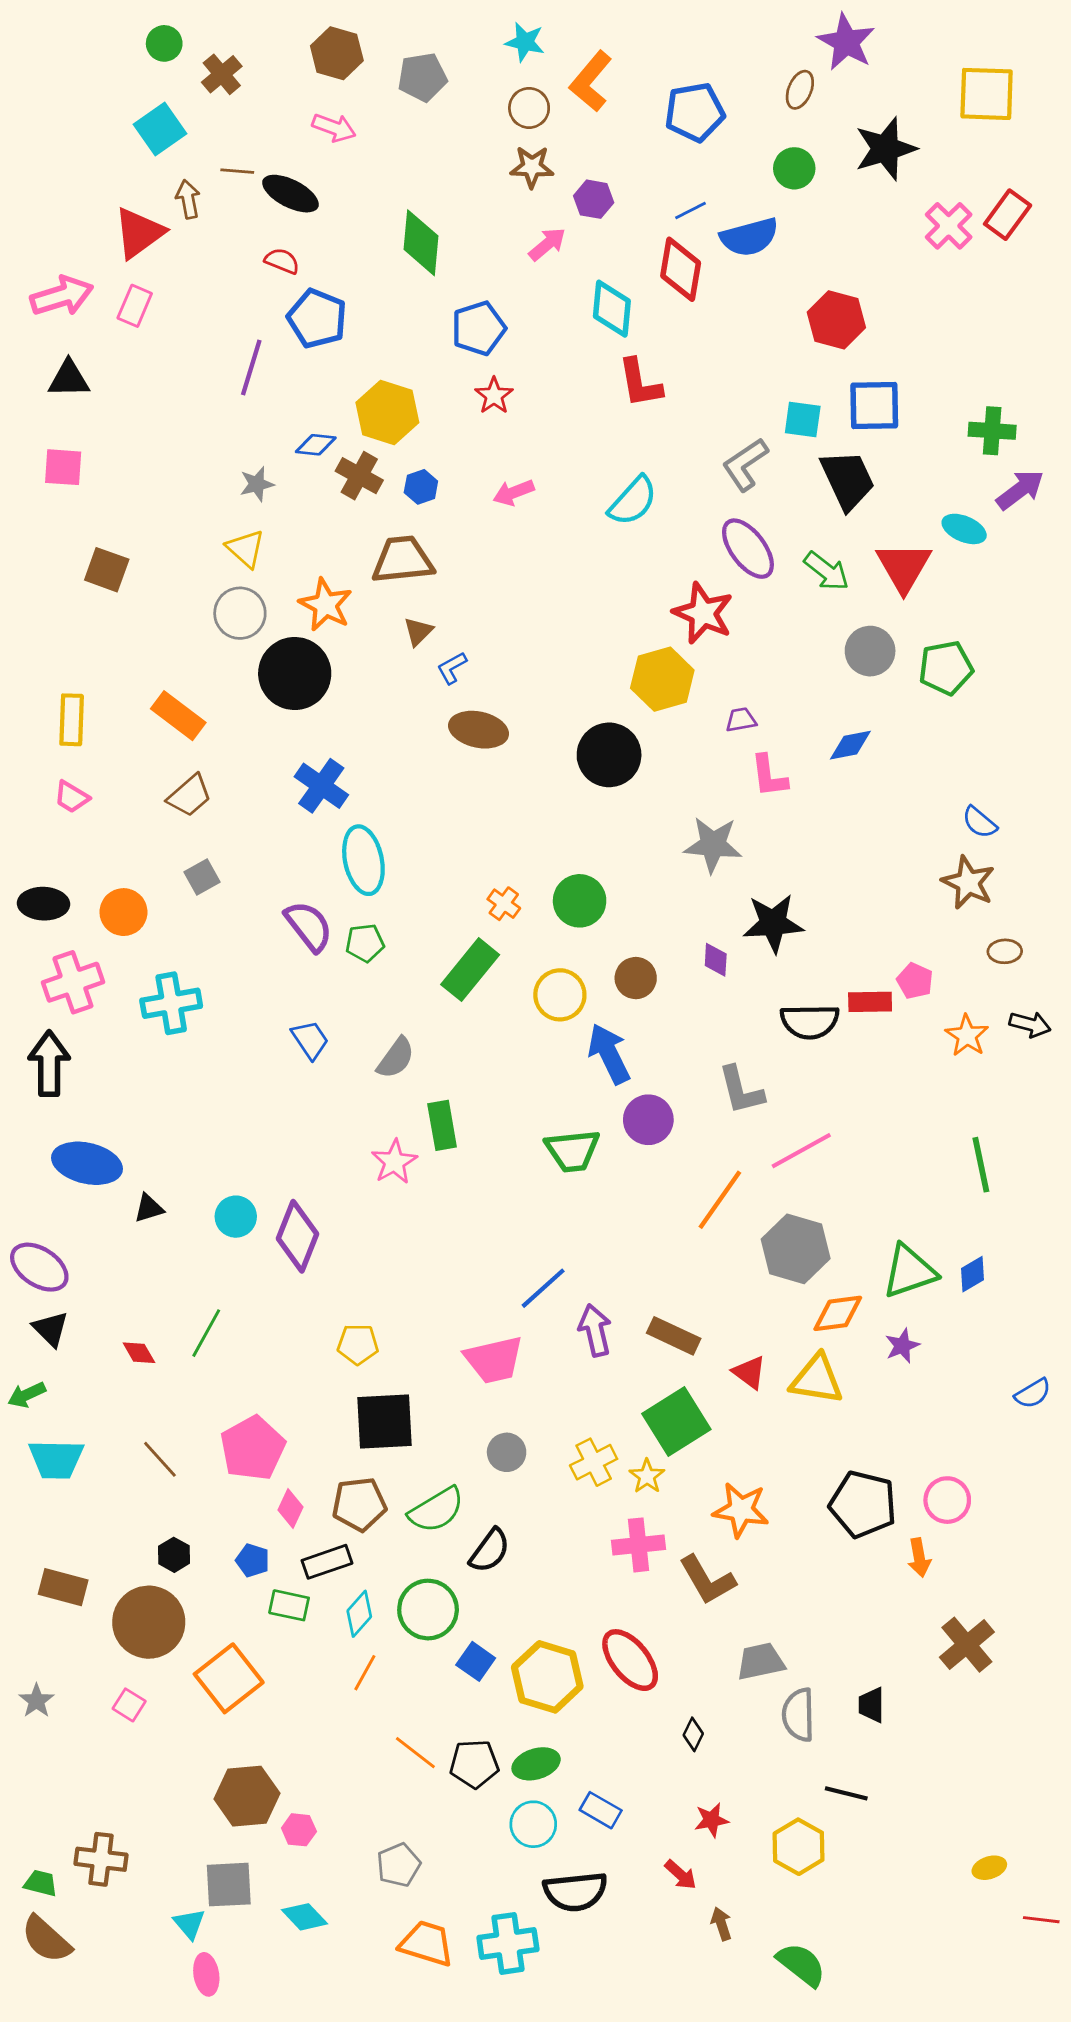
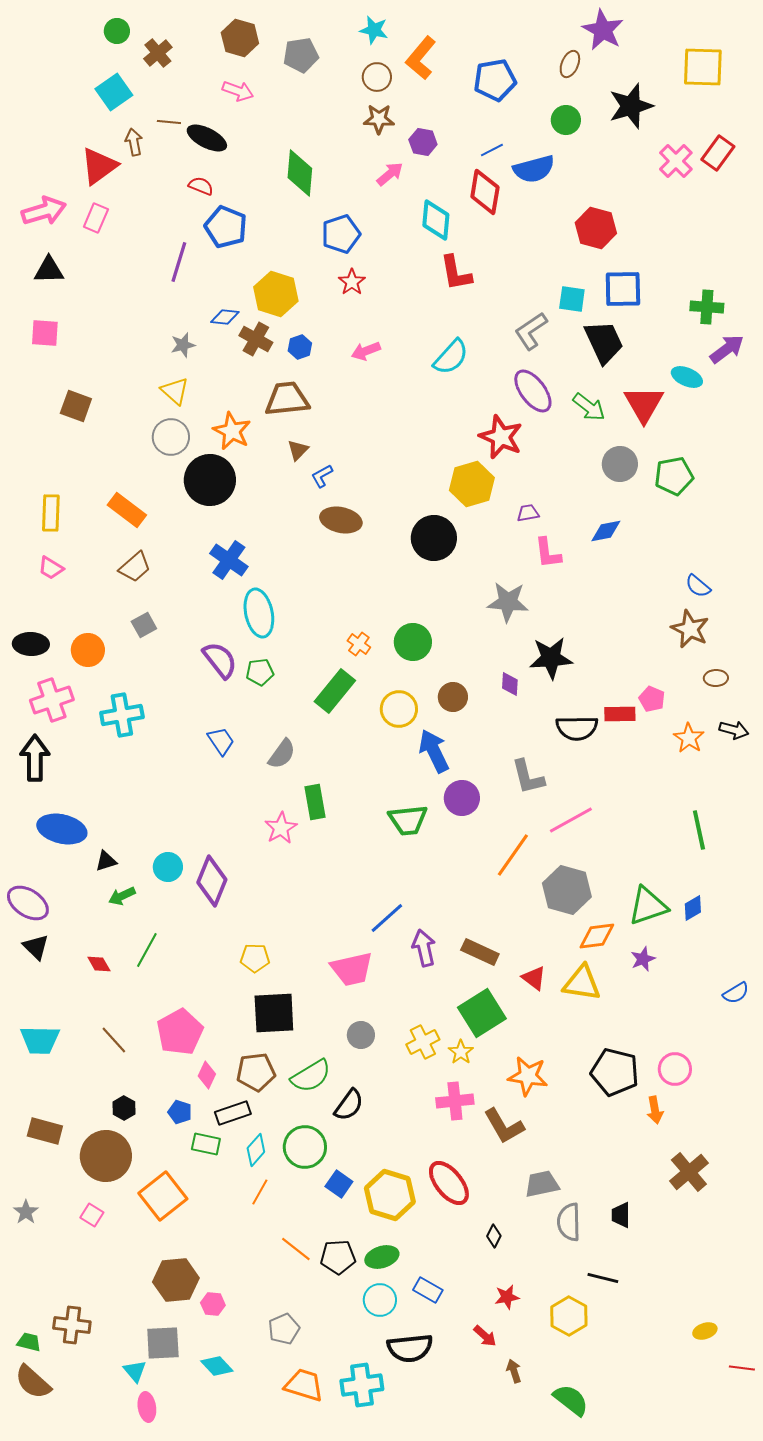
green arrow: (27, 1395) -> (122, 896), moved

